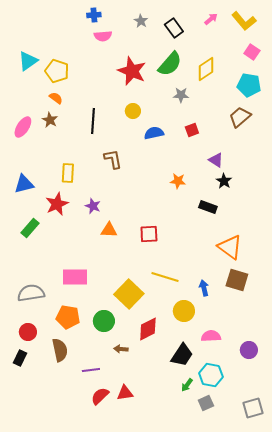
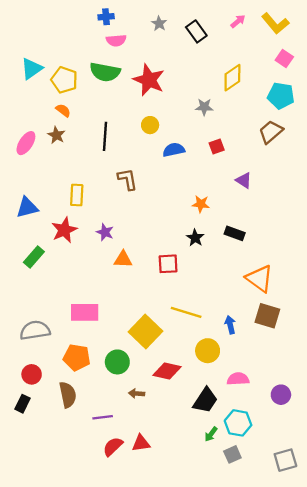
green semicircle: (170, 64) -> (105, 72), moved, turned 60
black star: (224, 181) -> (195, 238), moved
red diamond: (148, 329) -> (167, 371), turned 40

